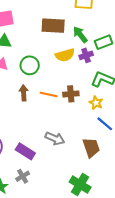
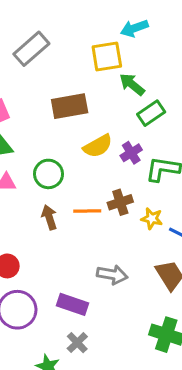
green arrow: (80, 35) -> (132, 84), moved
purple cross: (86, 55) -> (131, 153), moved
yellow star: (96, 103) -> (152, 218), moved

